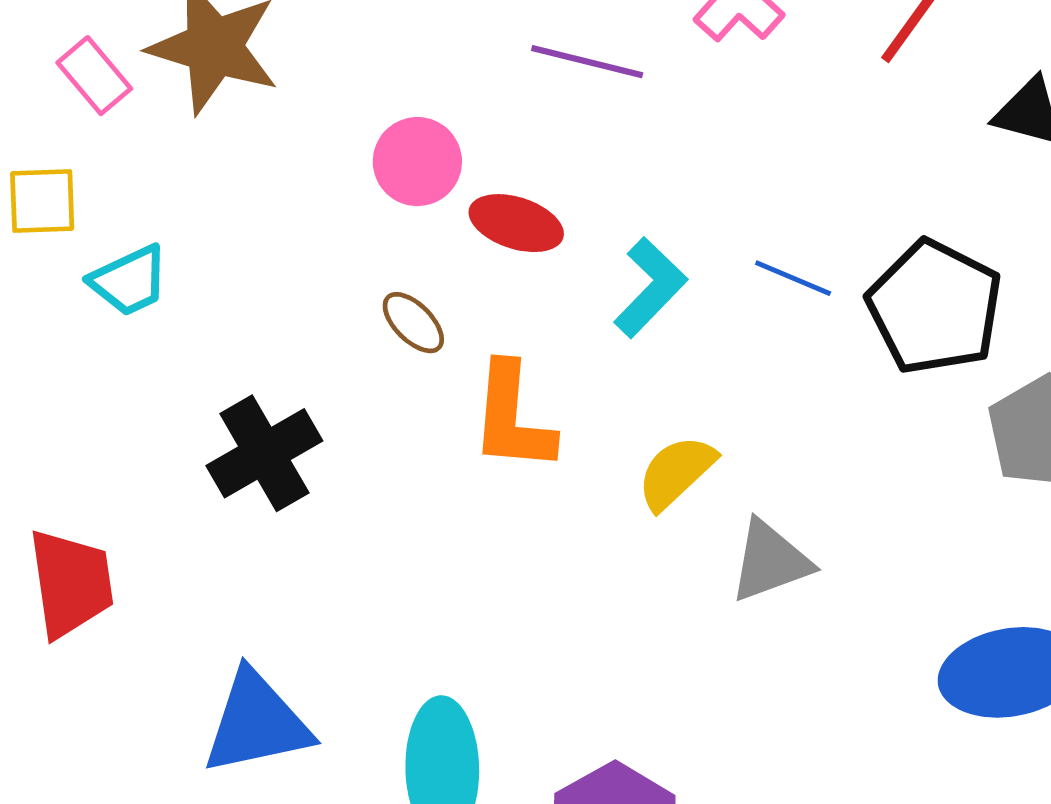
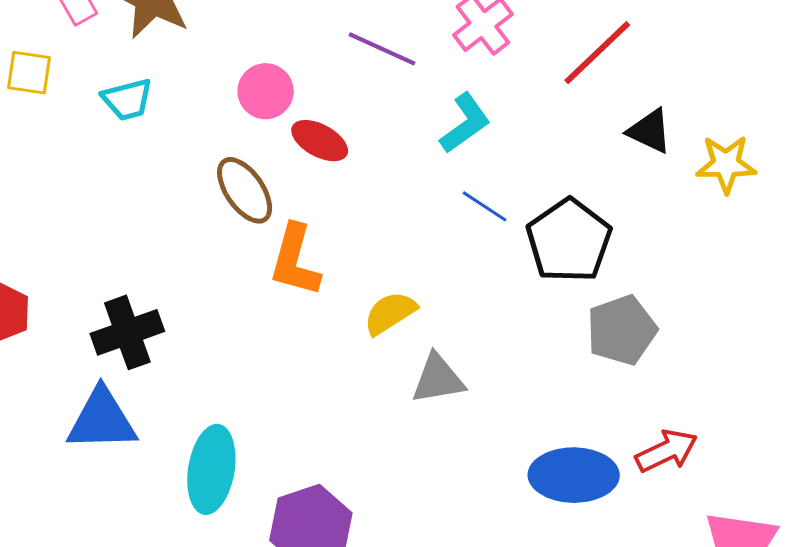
cyan trapezoid: (129, 281) -> (127, 99), moved
cyan L-shape: (650, 287) -> (465, 123), moved
brown ellipse: (413, 323) -> (245, 190), size x1.6
black cross: (264, 453) -> (127, 332), moved

